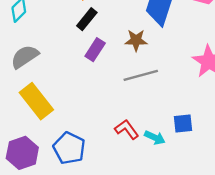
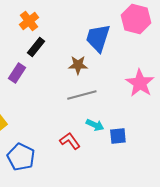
purple rectangle: (95, 50) -> (17, 73), moved
cyan arrow: (155, 138) -> (95, 125), moved

